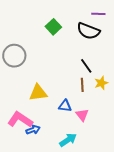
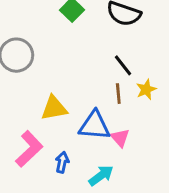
blue triangle: (65, 106) -> (95, 126), size x1.6
pink L-shape: (20, 120) -> (29, 149), turned 105
blue arrow: (33, 130) -> (62, 162), moved, turned -56

